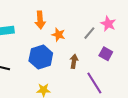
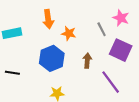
gray line: (89, 33) -> (102, 29), turned -64
purple square: (106, 54) -> (121, 50), size x1.5

